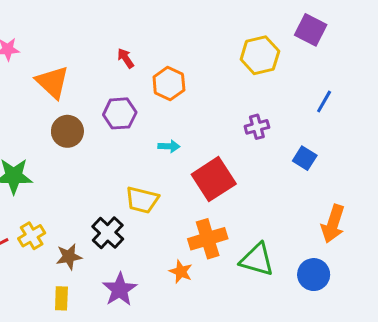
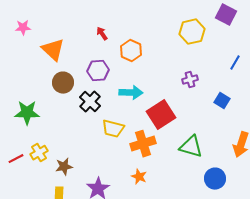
cyan arrow: (169, 146) -> (131, 93), size x1.6
black cross: (108, 233) -> (90, 102), moved
orange cross: (208, 239) -> (143, 144), moved
green triangle: (257, 260) -> (191, 147), moved
blue circle: (314, 275) -> (215, 179), moved

